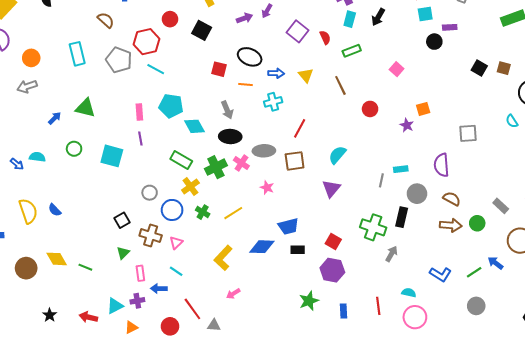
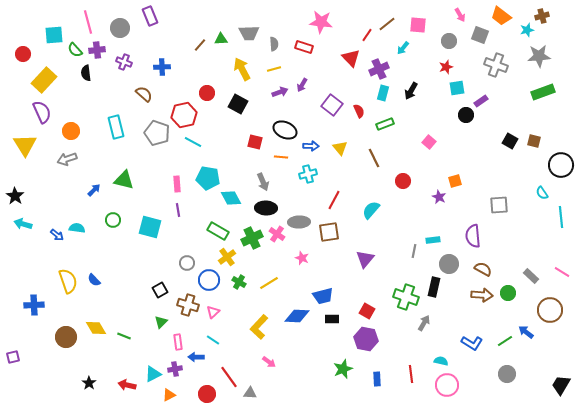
purple rectangle: (450, 27) -> (481, 101), turned -32
cyan semicircle: (337, 155) -> (371, 210), moved
pink arrow: (233, 294) -> (269, 362), turned -112

